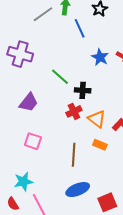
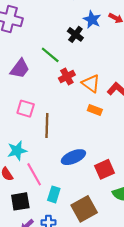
green line: (60, 77) -> (50, 55), moved
black cross: (83, 90) -> (75, 34), moved, turned 35
brown line: (74, 155) -> (47, 125), moved

